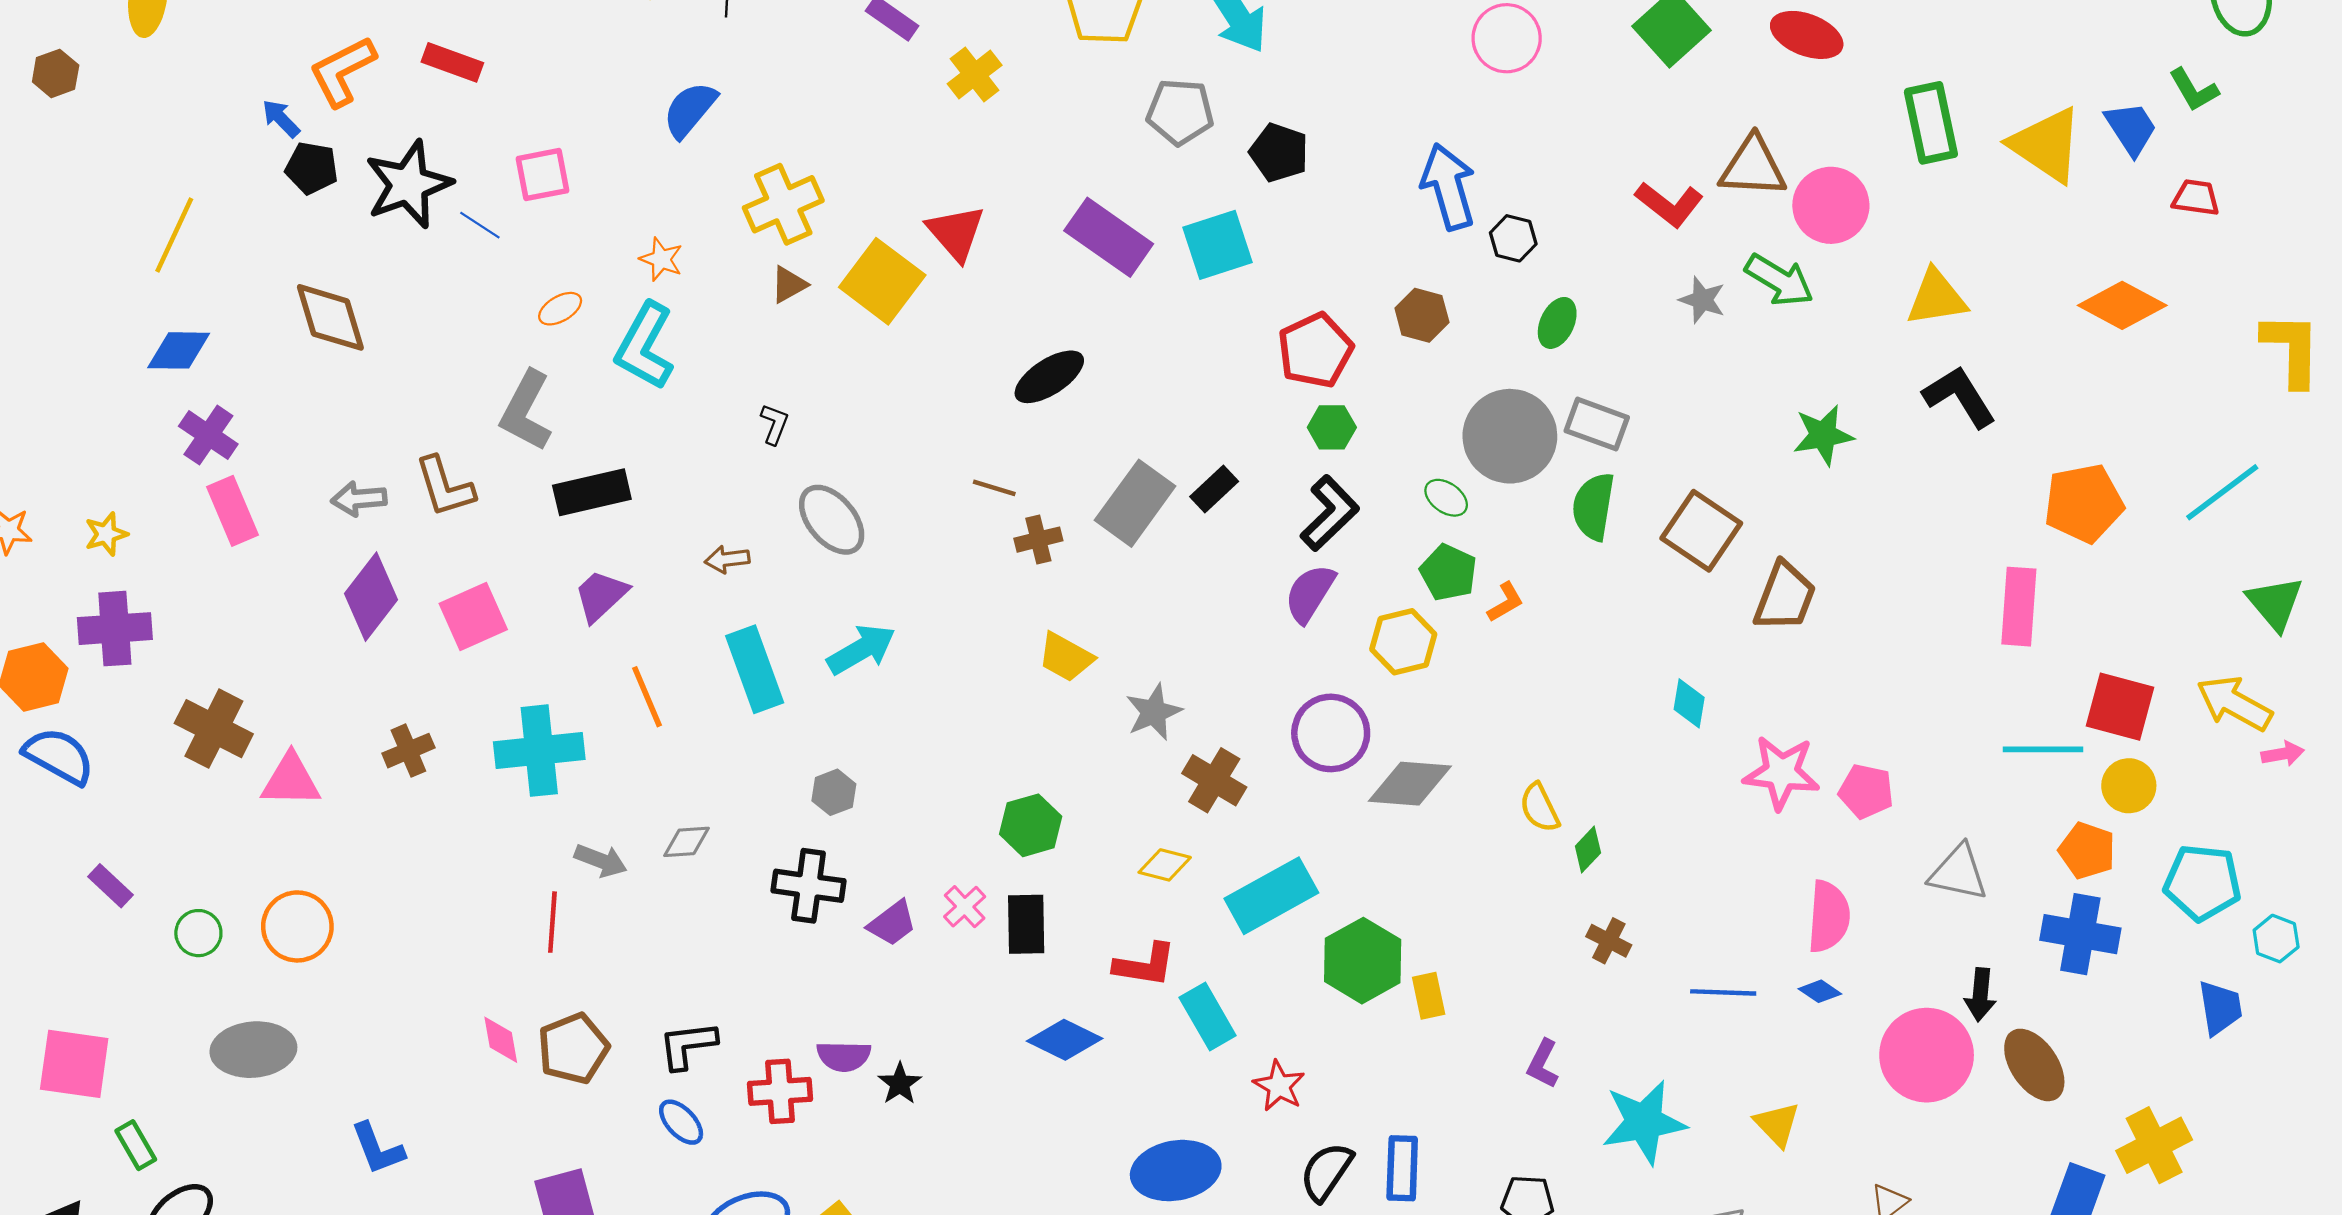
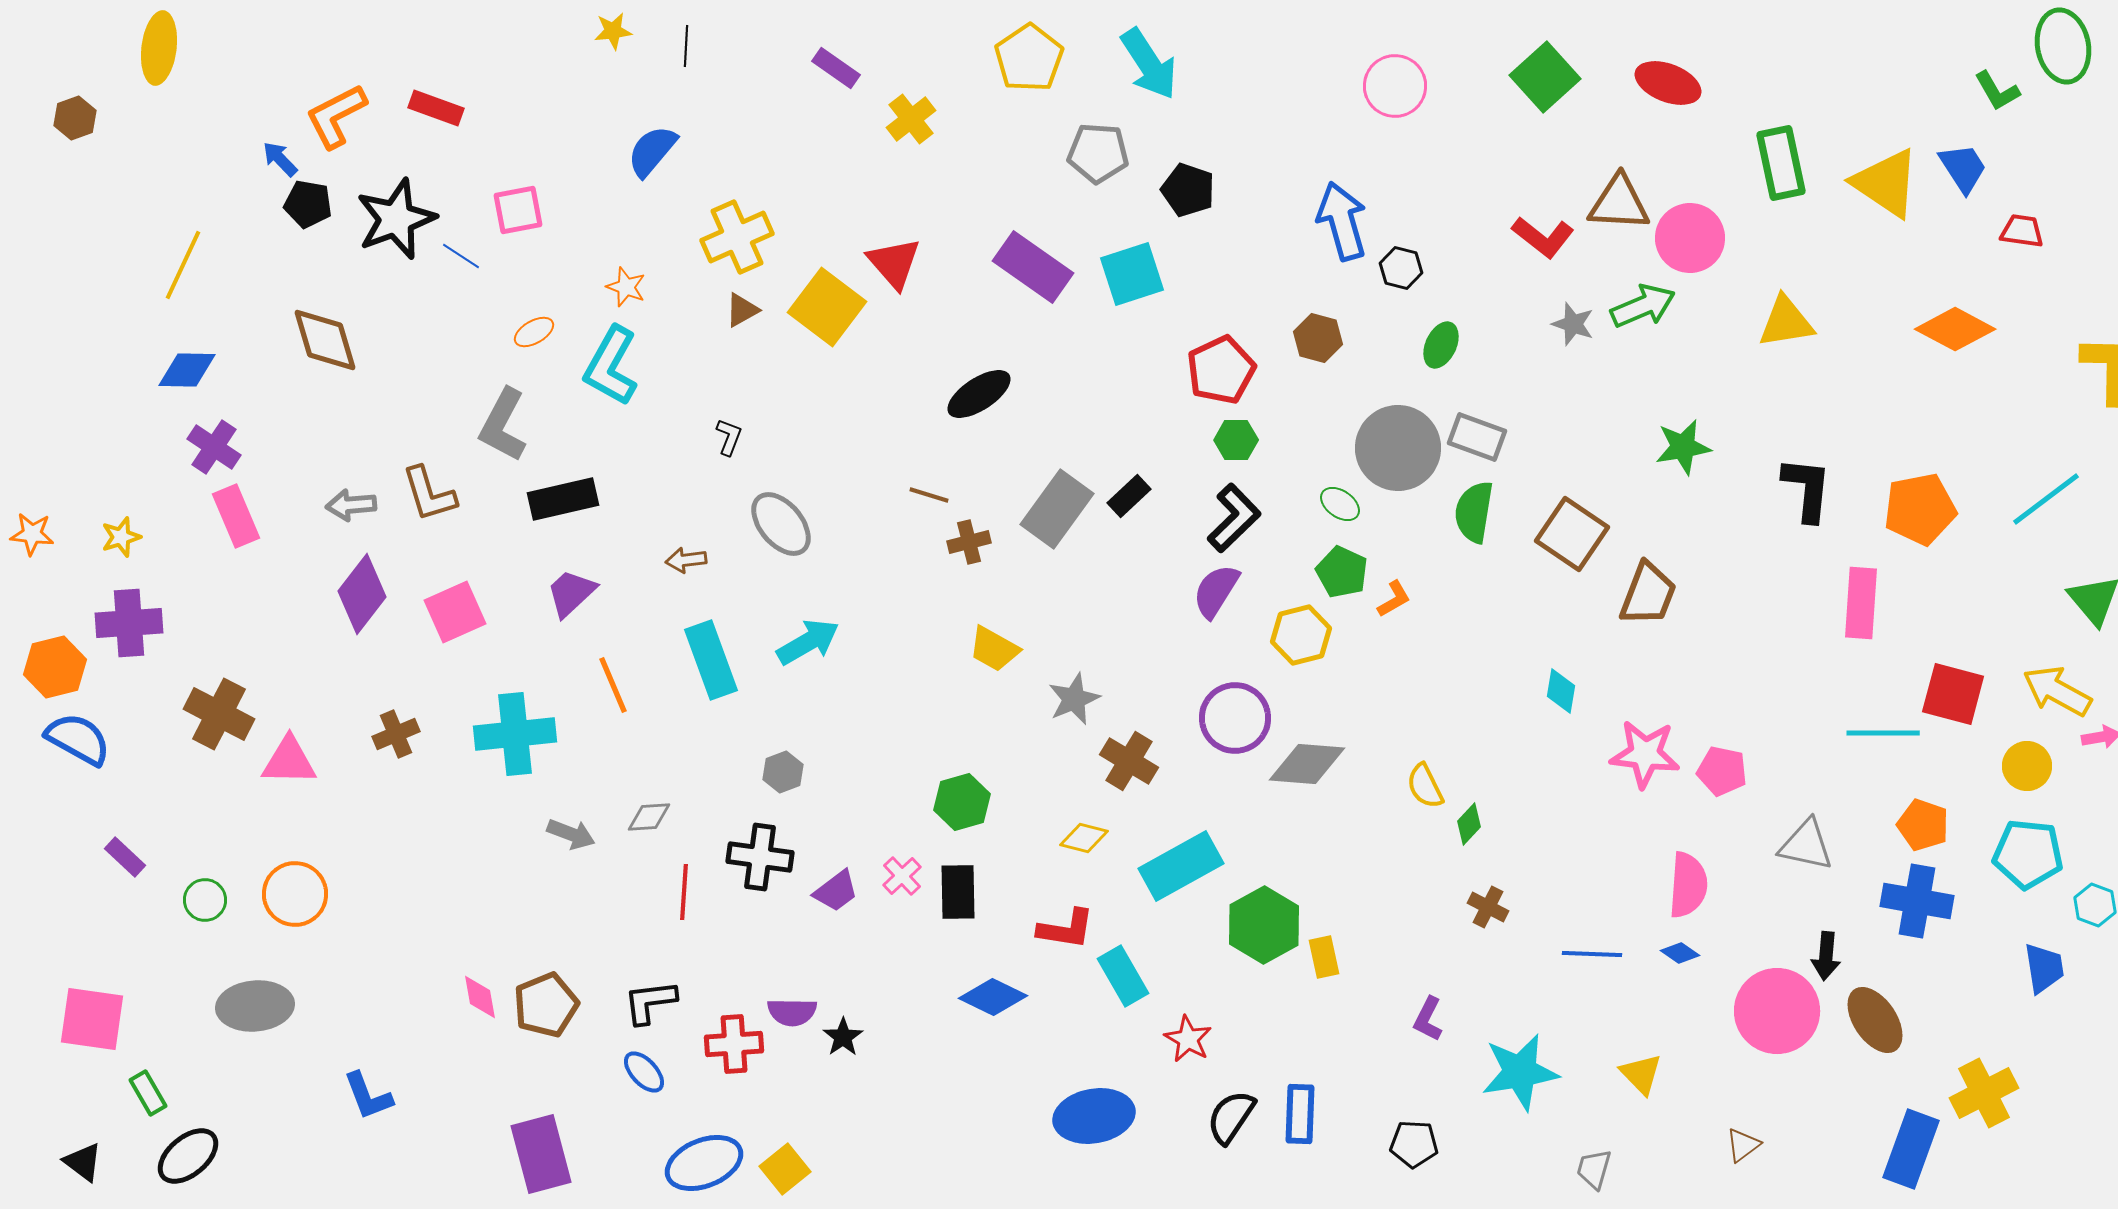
green L-shape: (2194, 90) -> (1997, 91), moved
green arrow: (1779, 280) -> (1643, 306), turned -54
black L-shape: (1960, 397) -> (1807, 489), moved, turned 38
yellow circle: (2129, 786) -> (2027, 766), moved
red line: (552, 922) -> (684, 892), moved

